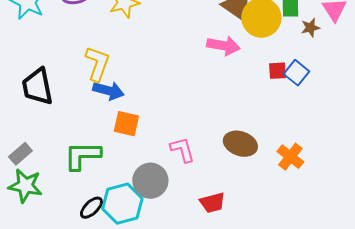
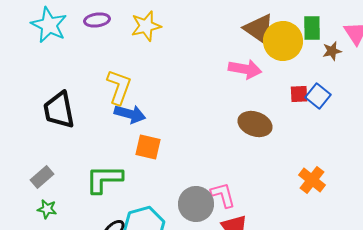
brown ellipse: (240, 144) -> (255, 124), moved
pink L-shape: (182, 150) -> (223, 195), moved
gray circle: (150, 181) -> (196, 204), moved
green star: (25, 186) -> (47, 209), size x0.6

